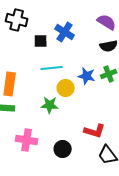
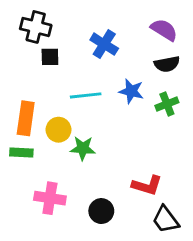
black square: (41, 41) -> (50, 57), moved
blue star: (87, 76) -> (131, 91), moved
yellow circle: (66, 88) -> (59, 130), moved

